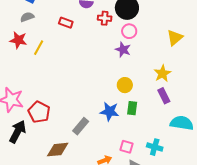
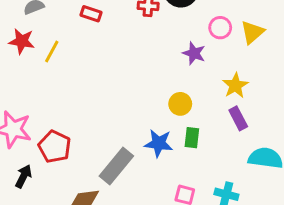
pink circle: (129, 31) -> (220, 28), moved
purple star: (123, 50) -> (194, 53), moved
gray rectangle: (81, 126) -> (116, 166), size x1.4
black arrow: (18, 132) -> (23, 176), size x0.7

